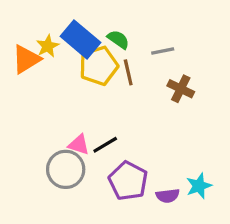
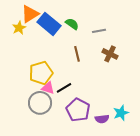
yellow star: (48, 46) -> (19, 28), moved
orange triangle: (26, 59) -> (30, 14), moved
yellow pentagon: (99, 66) -> (41, 73), moved
brown line: (128, 72) -> (77, 54), moved

